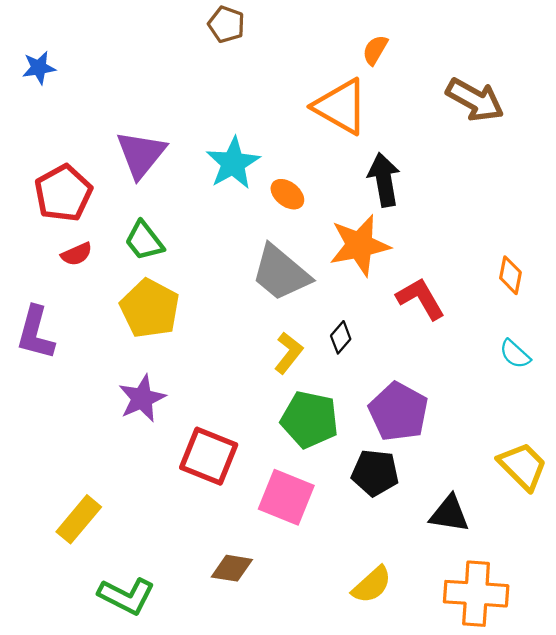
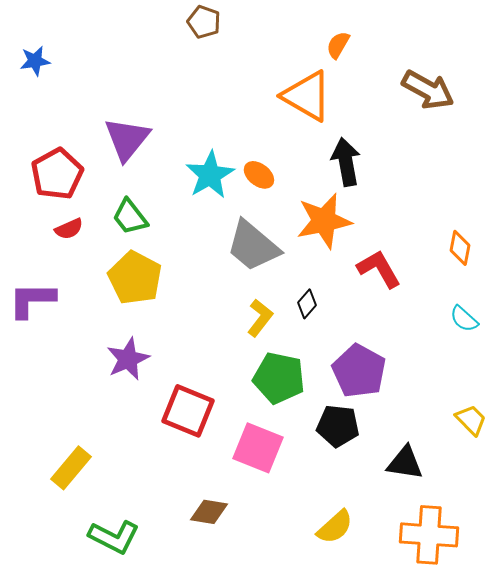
cyan star: (233, 163) -> (210, 175), moved
purple L-shape: (36, 333) -> (32, 300), turned 75
yellow trapezoid: (523, 466) -> (471, 420), size x0.7

